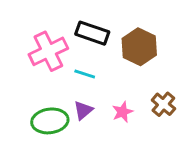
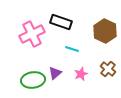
brown hexagon: (139, 47) -> (105, 31), moved
cyan line: (85, 74) -> (72, 49), moved

